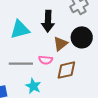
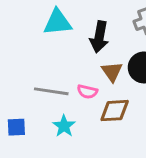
cyan triangle: (20, 29) -> (58, 22), moved
brown triangle: (60, 44) -> (112, 72), turned -35

